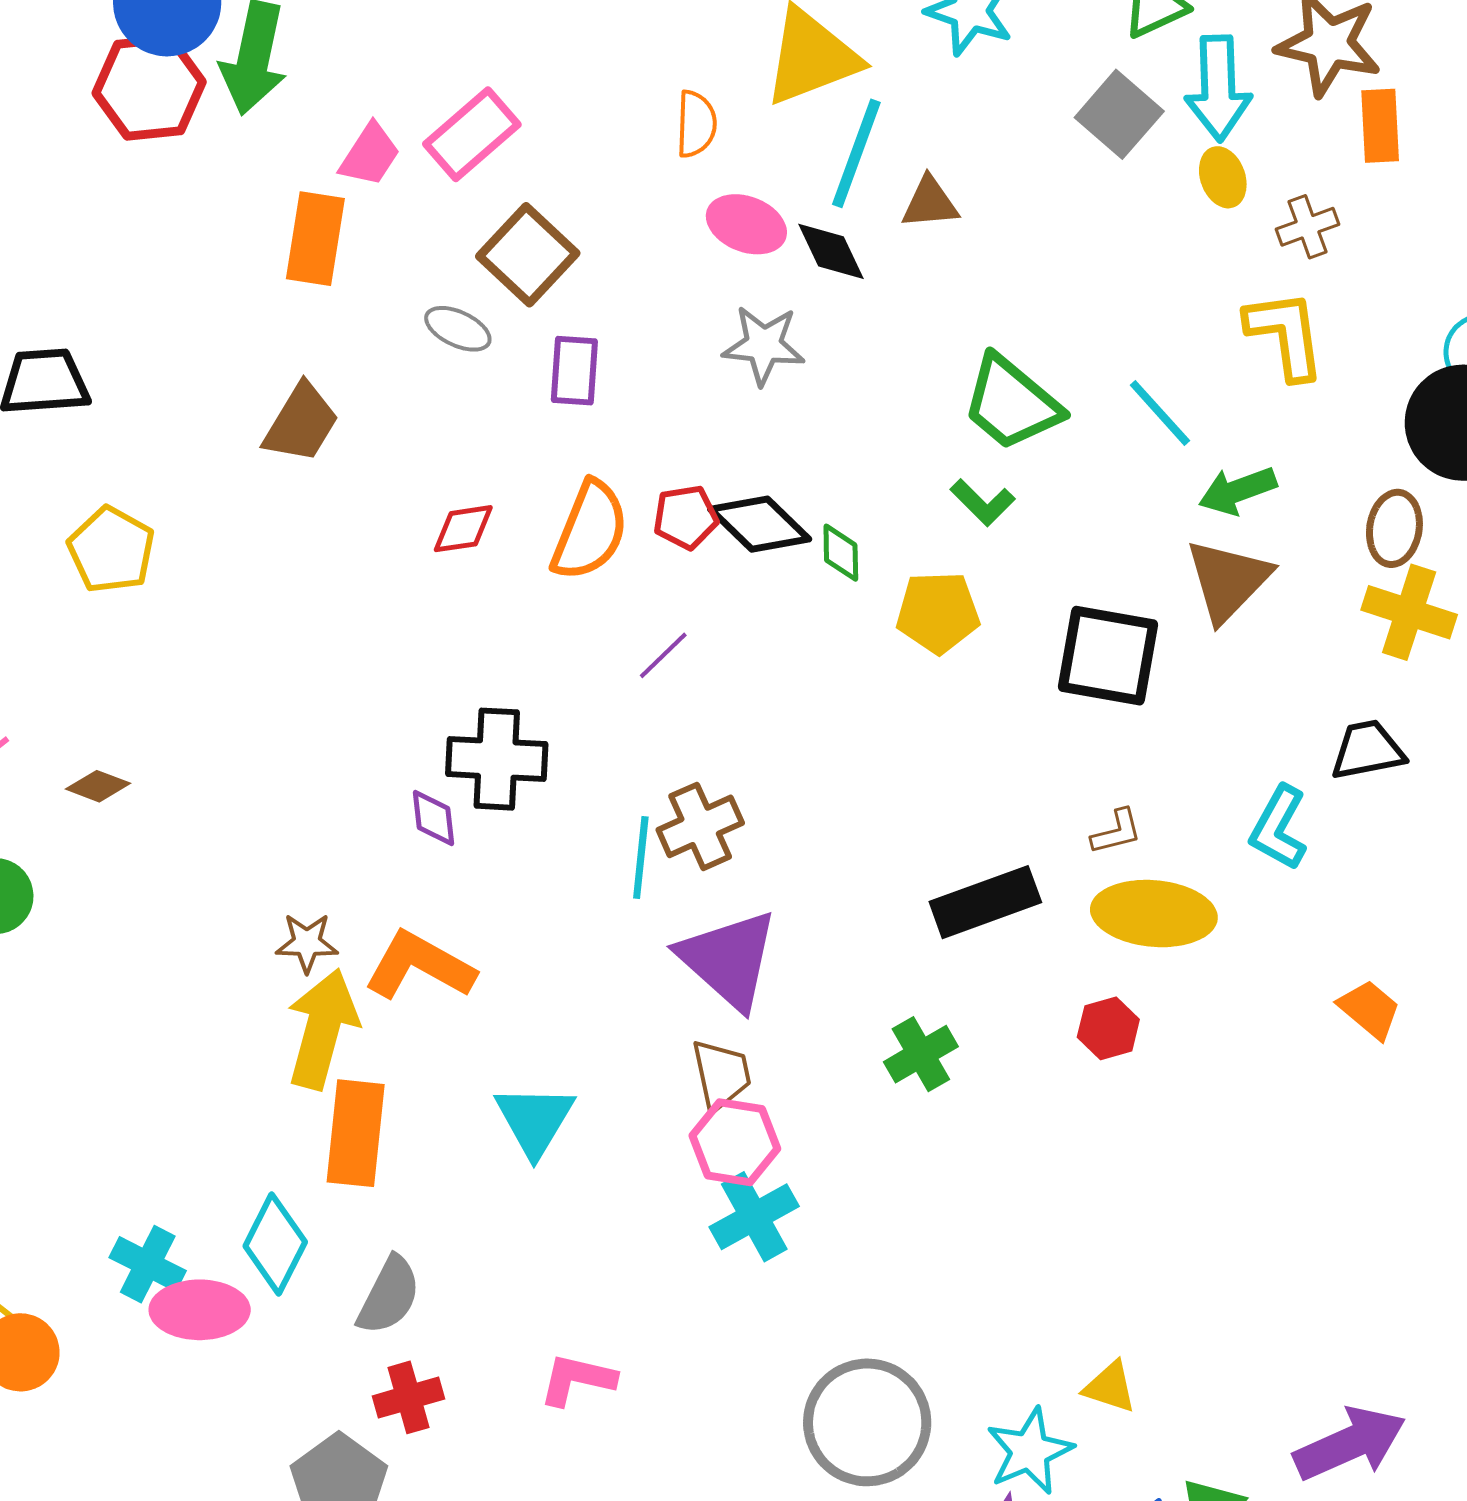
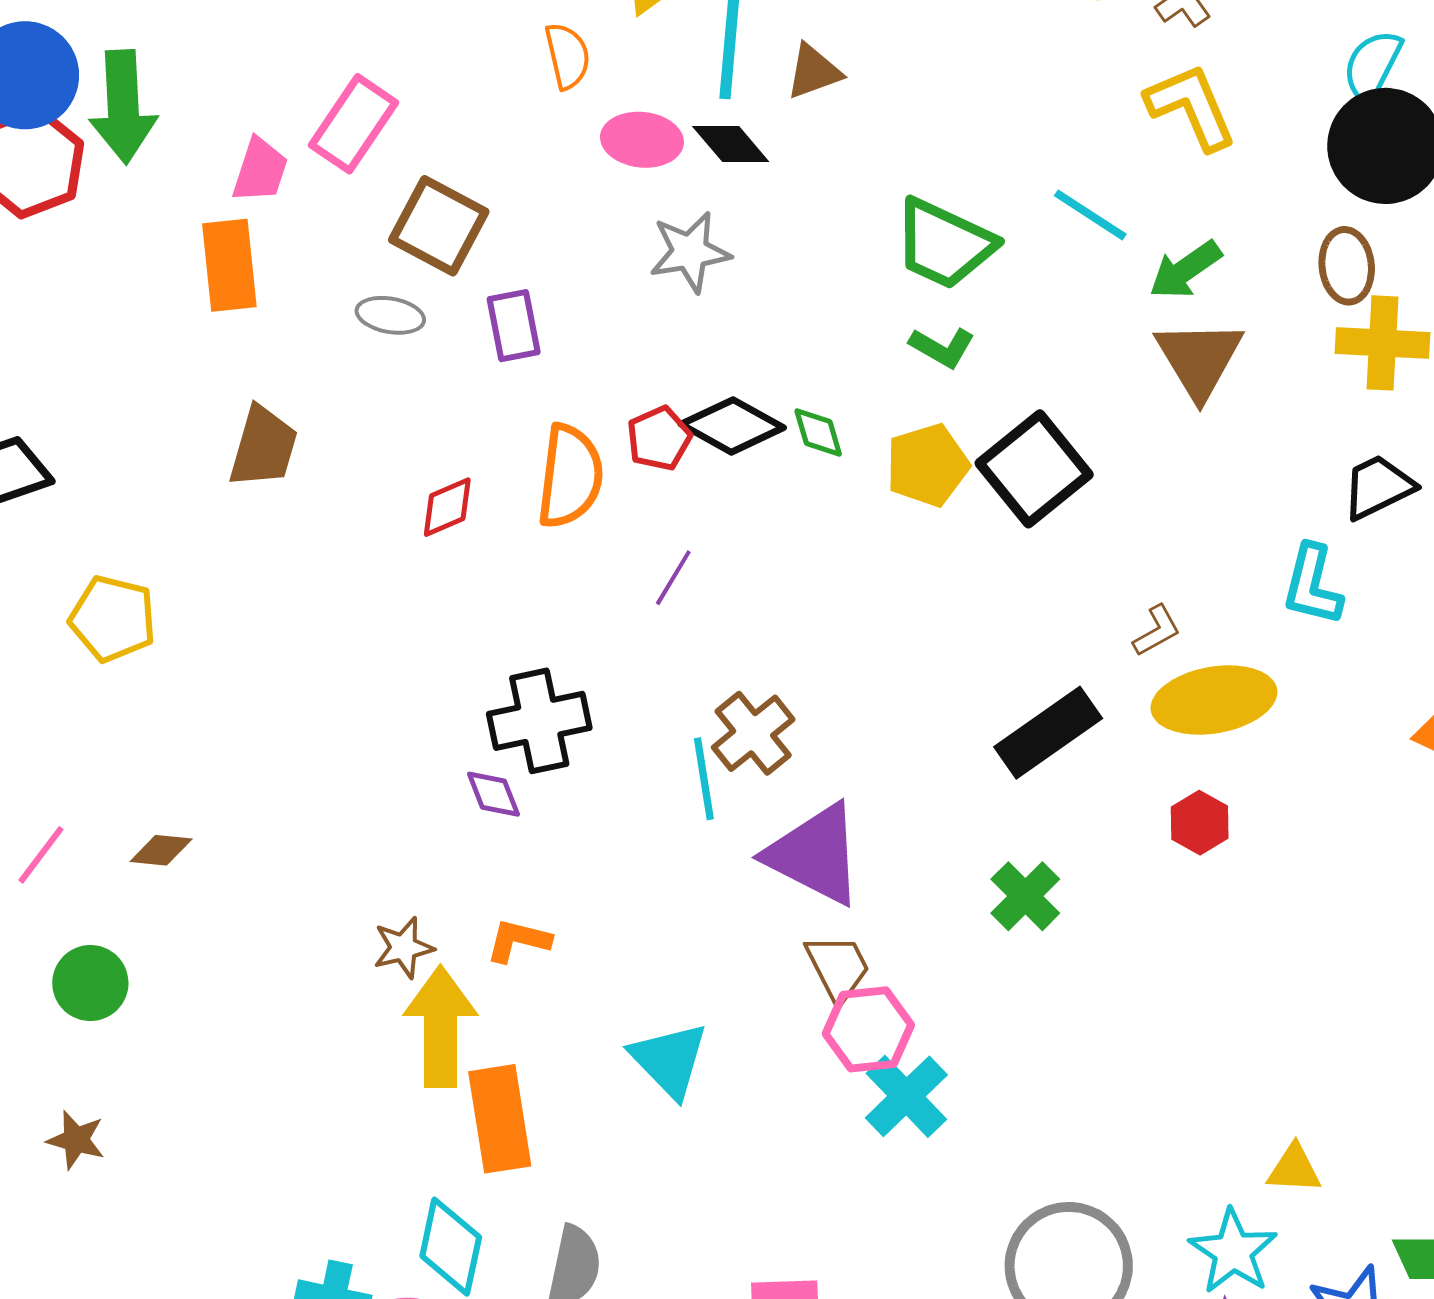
black square: (1108, 656) -> (1034, 469), moved, turned -34
orange L-shape: (420, 966) -> (518, 941), size x0.6

